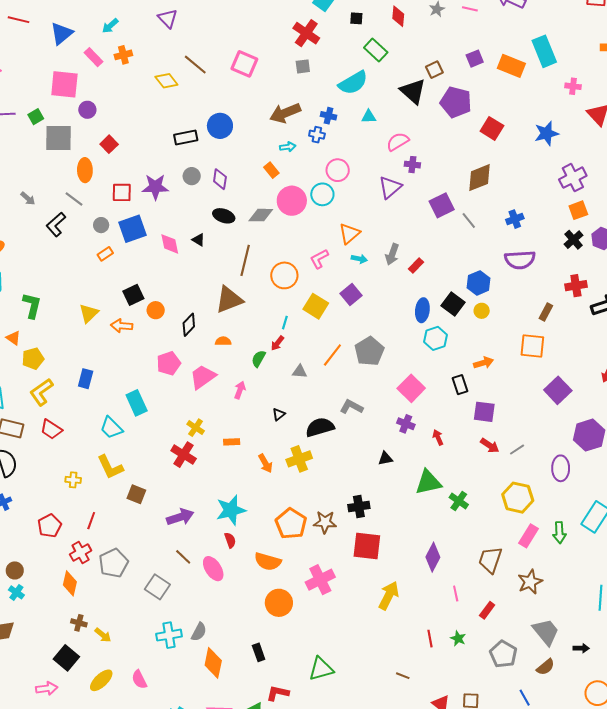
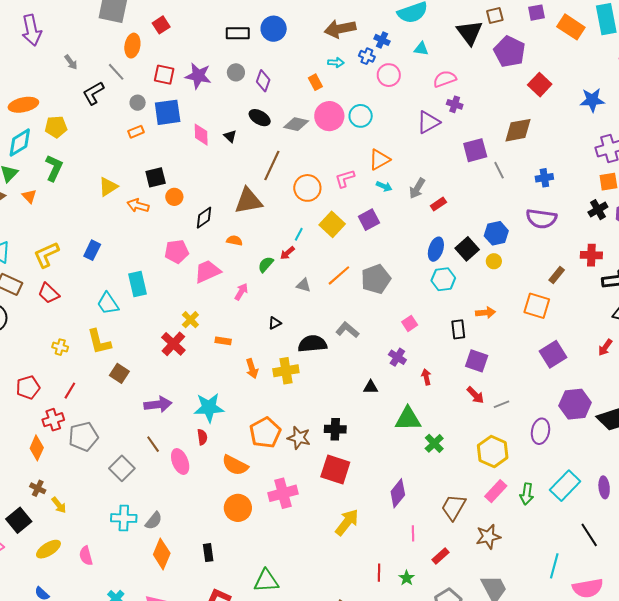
pink circle: (338, 170) -> (389, 75), moved
yellow pentagon: (33, 359) -> (56, 127), moved
pink square: (411, 388) -> (410, 323), size x0.6

